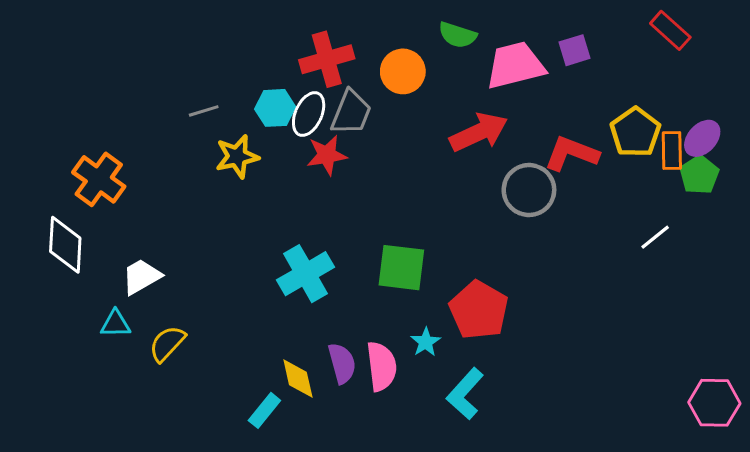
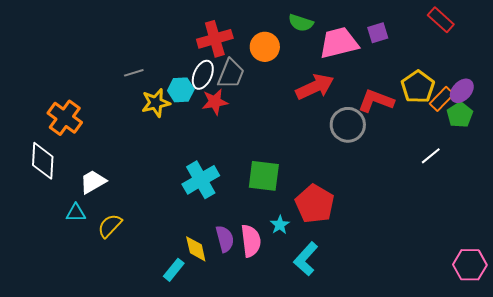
cyan hexagon: (275, 108) -> (181, 90), moved
orange rectangle: (672, 150) -> (442, 99), turned 45

